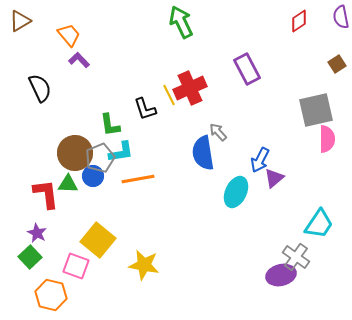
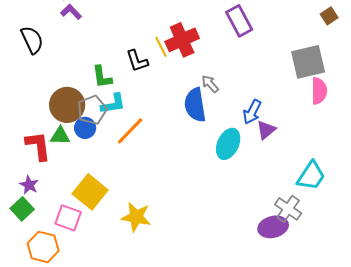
orange line: (138, 179) -> (130, 131), turned -36

